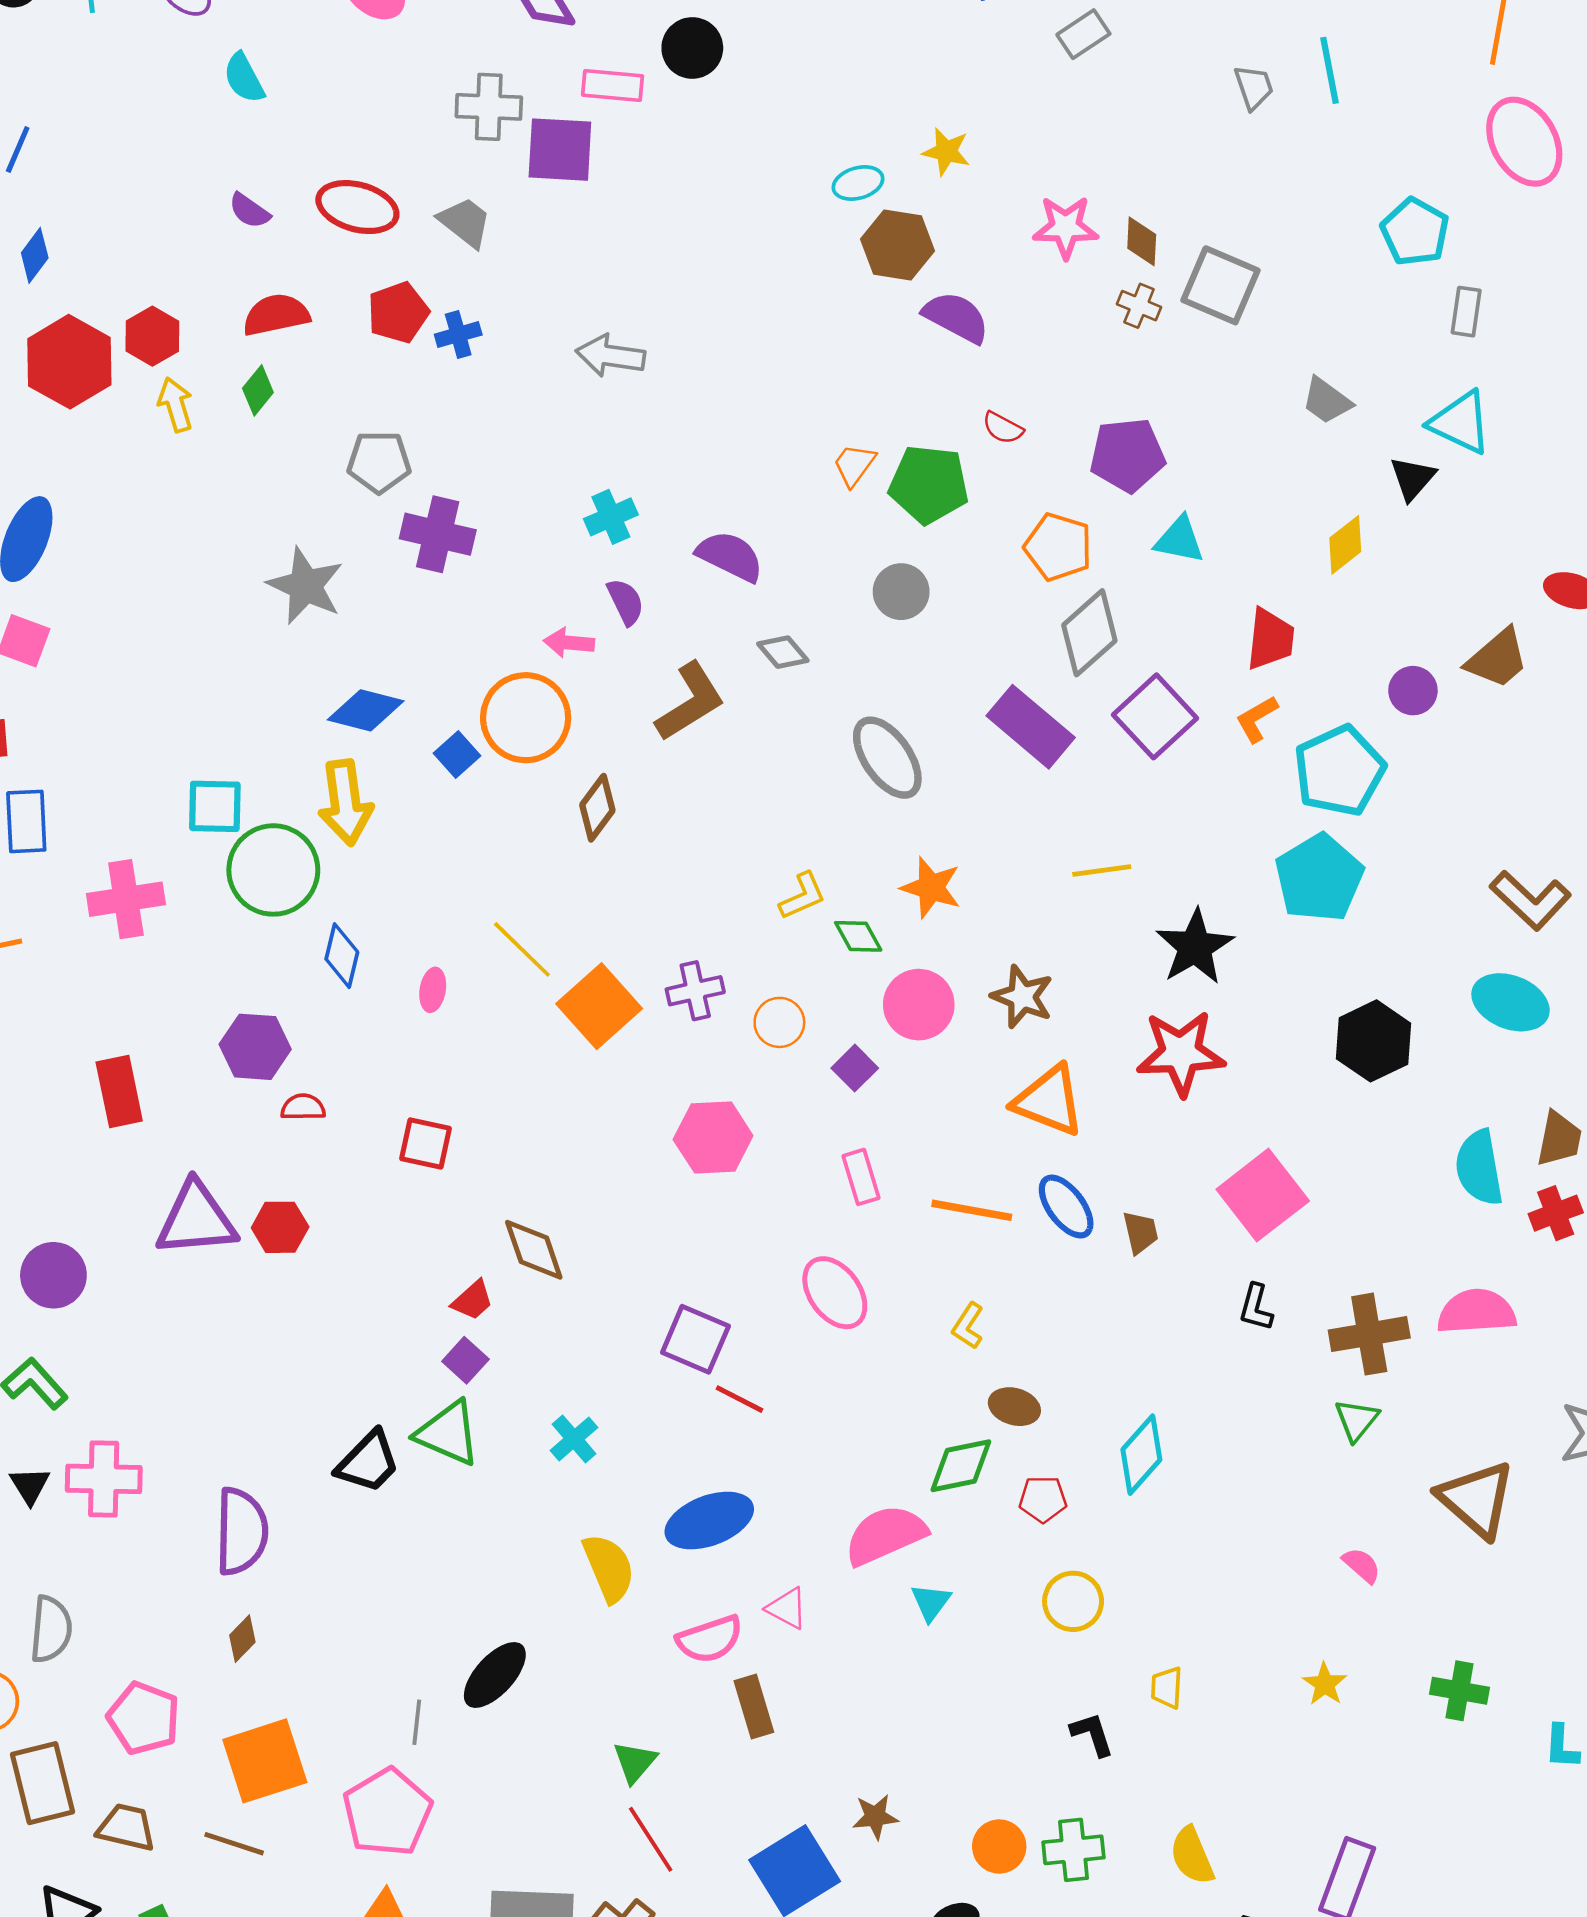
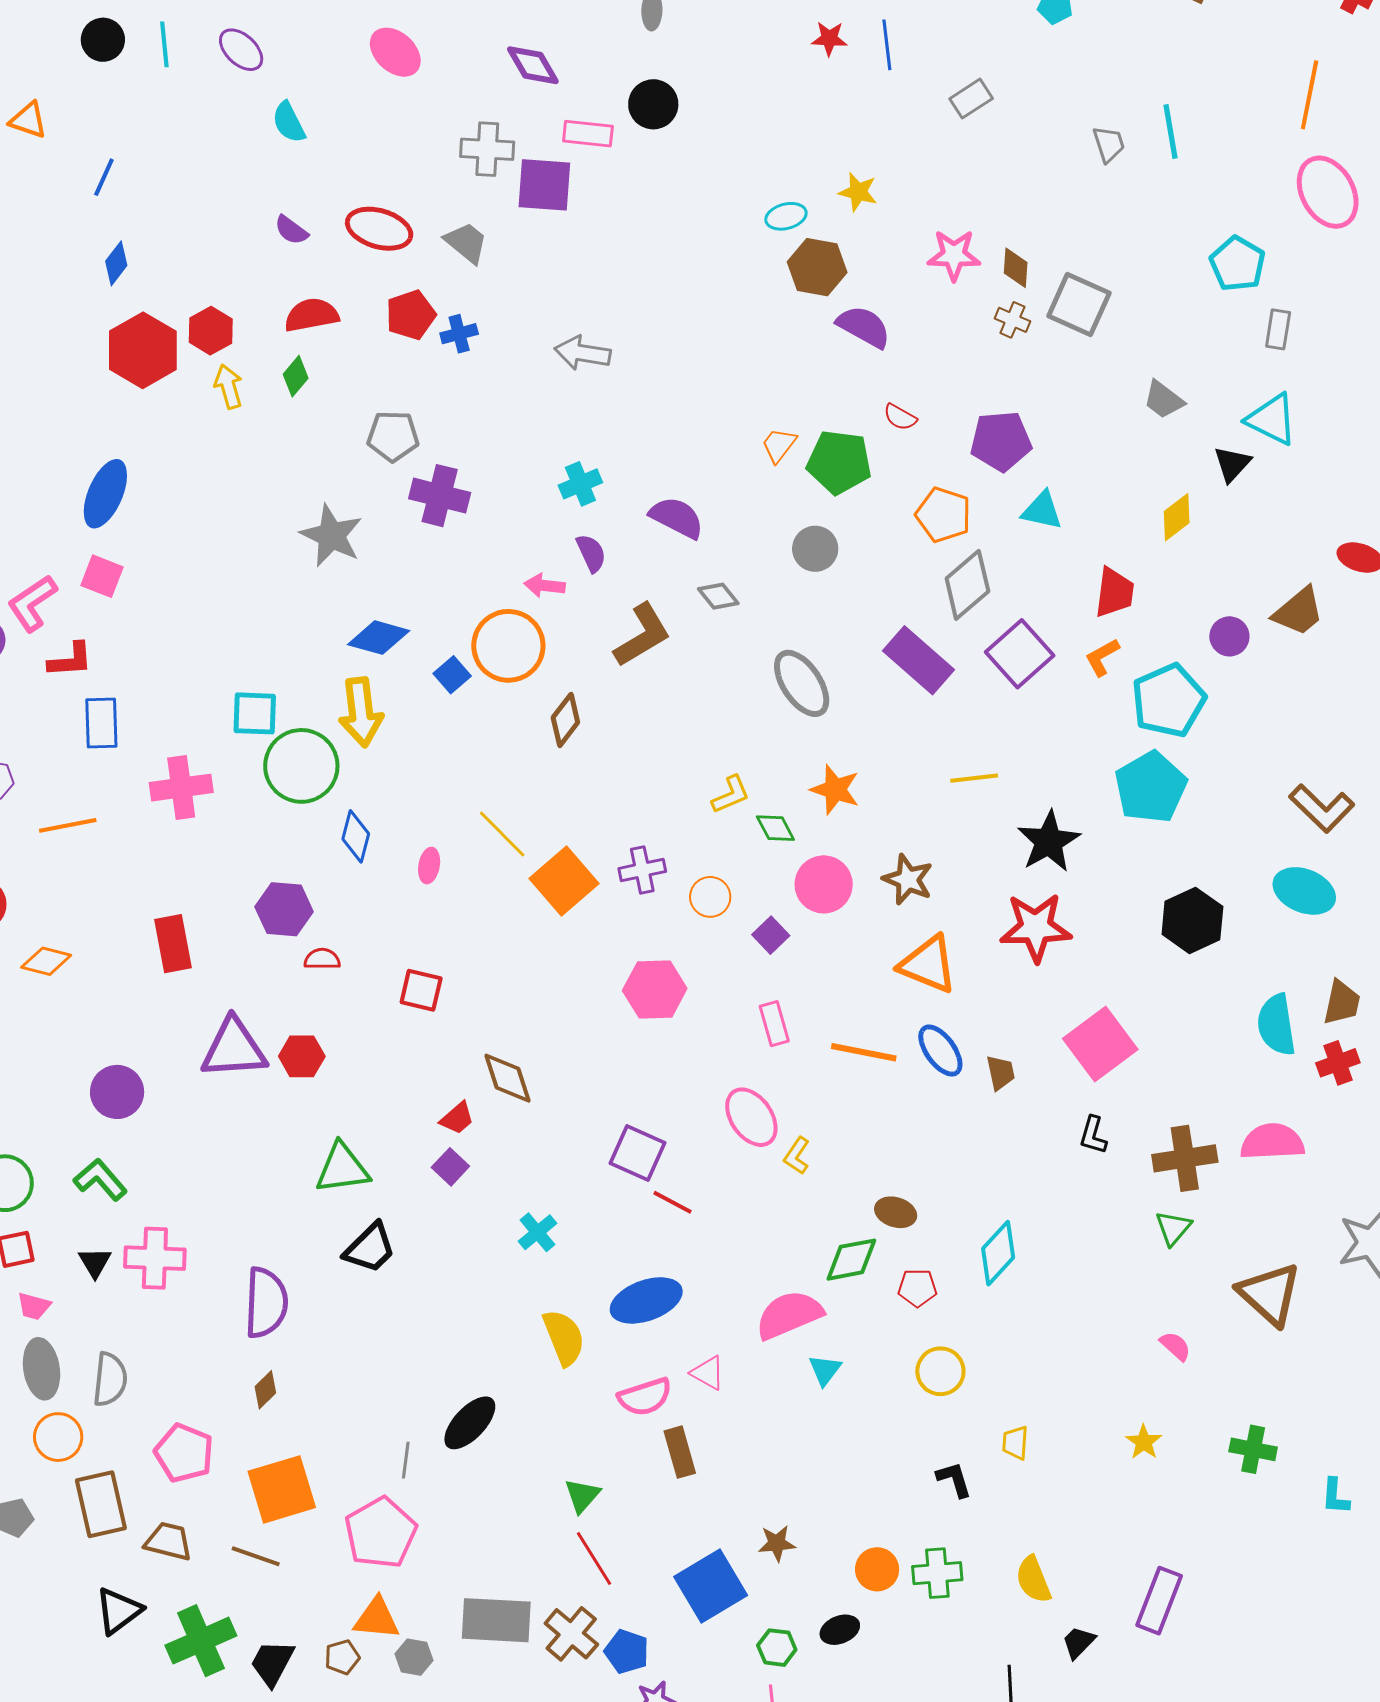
yellow L-shape: (968, 1326) -> (797, 1156), moved
green triangle: (448, 1433) -> (342, 1168), moved, turned -32

